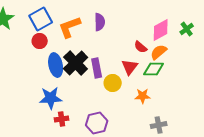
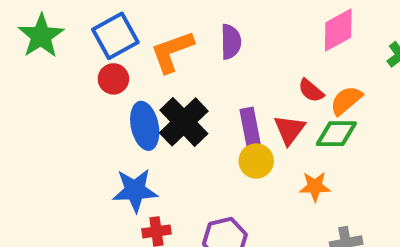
pink diamond: (161, 30) -> (338, 30), moved
purple rectangle: (97, 68) -> (250, 128), moved

